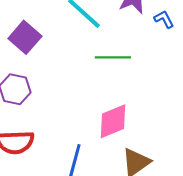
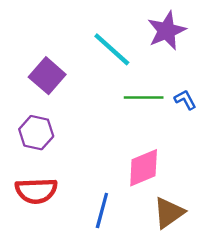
blue L-shape: (164, 19) -> (185, 100), moved

